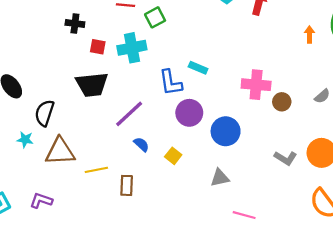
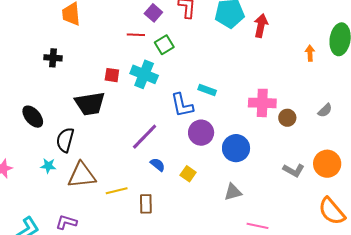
black cross: (75, 24) -> (53, 58), moved
cyan cross: (132, 48) -> (144, 74), turned 36
black trapezoid: (92, 85) -> (90, 104), moved

